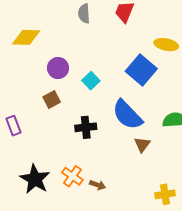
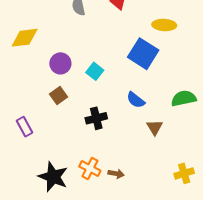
blue semicircle: (127, 115) -> (136, 100), size x0.6

